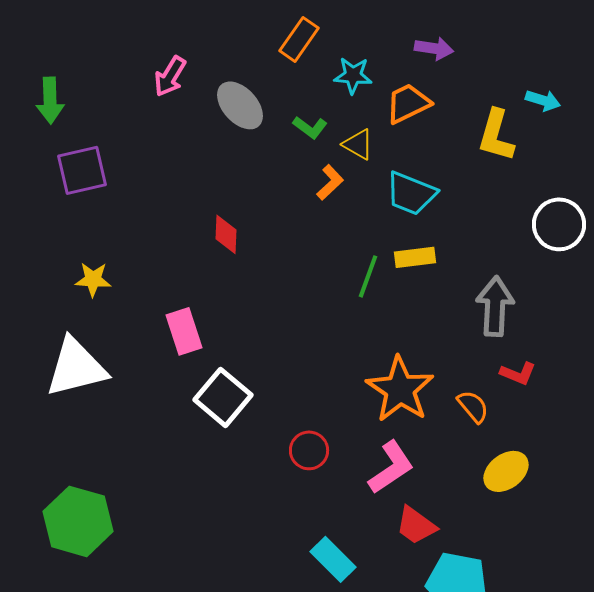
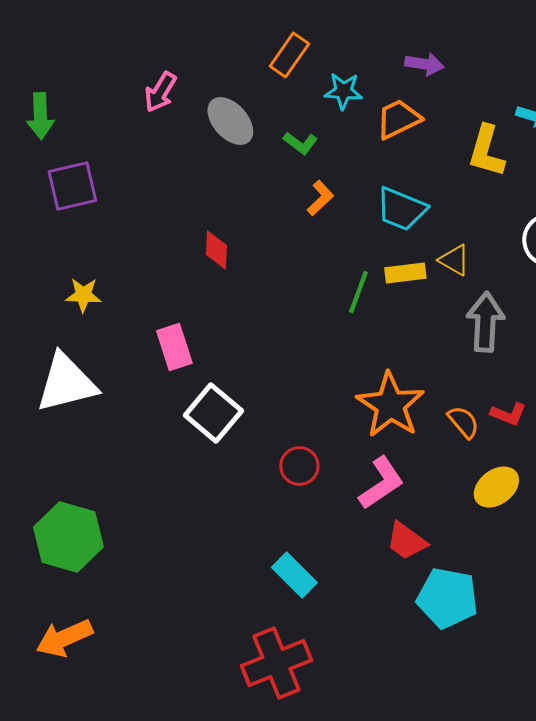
yellow triangle: (358, 144) -> (454, 260), moved
red L-shape: (518, 373) -> (508, 414), moved
cyan rectangle: (333, 559) -> (294, 575), moved

